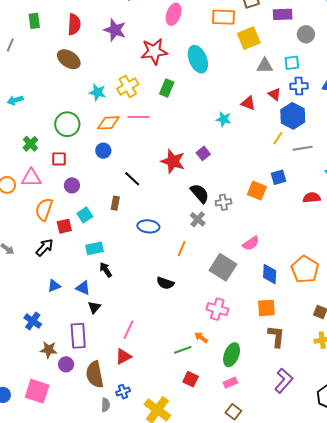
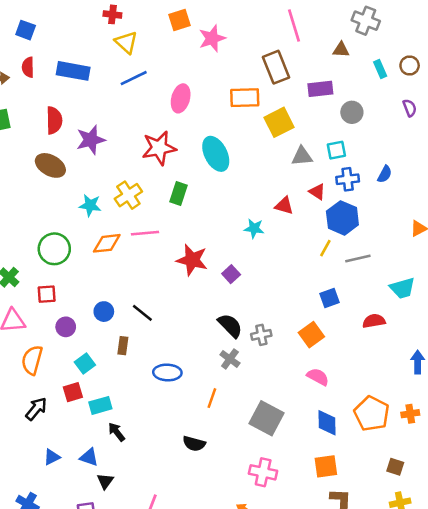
purple star: (115, 30) -> (91, 140), moved, turned -30
blue circle: (103, 151) -> (104, 312), moved
red star: (173, 161) -> (192, 260), moved
orange square: (257, 191) -> (311, 335), moved, turned 36
red square: (64, 226) -> (73, 392), moved
pink semicircle: (251, 243) -> (318, 377), moved, turned -114

